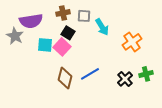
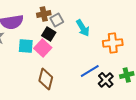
gray square: (84, 16) -> (57, 20), moved, turned -32
orange cross: (132, 42) -> (113, 43), turned 30
blue line: (90, 74) -> (90, 71), moved

